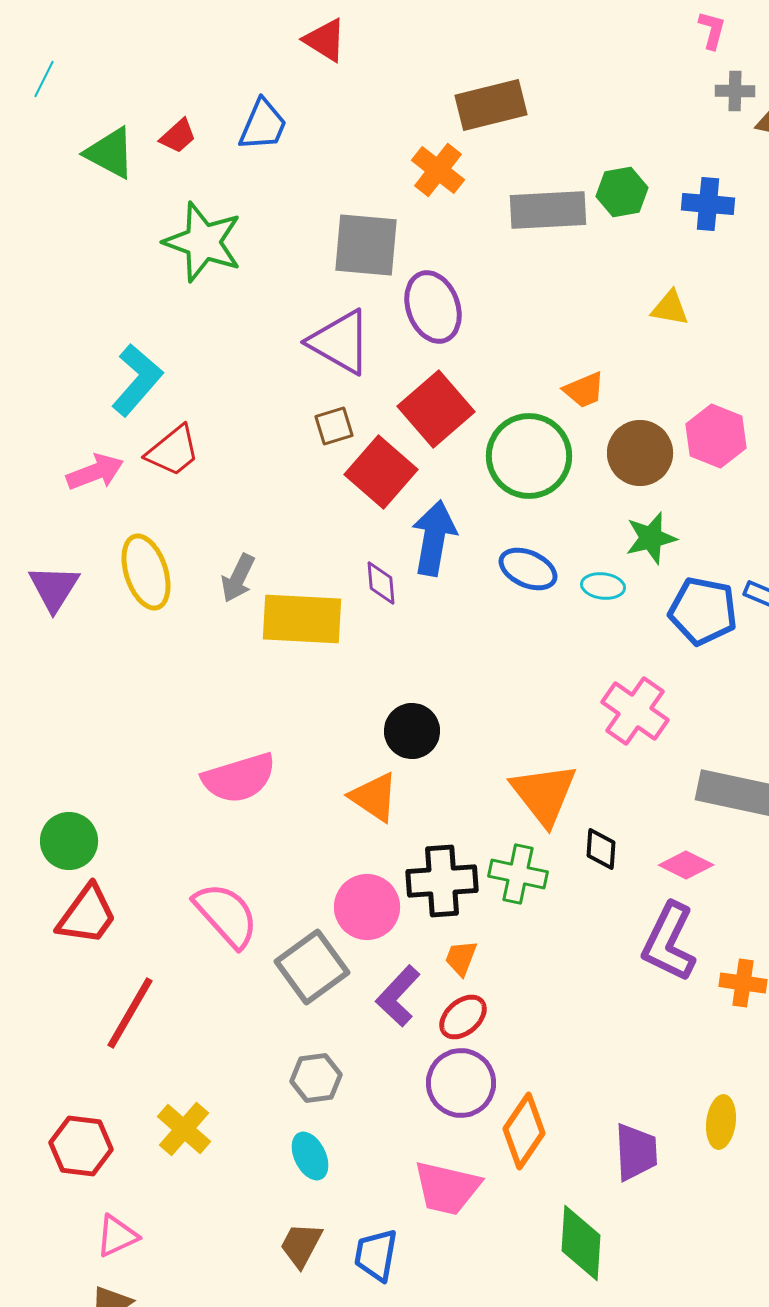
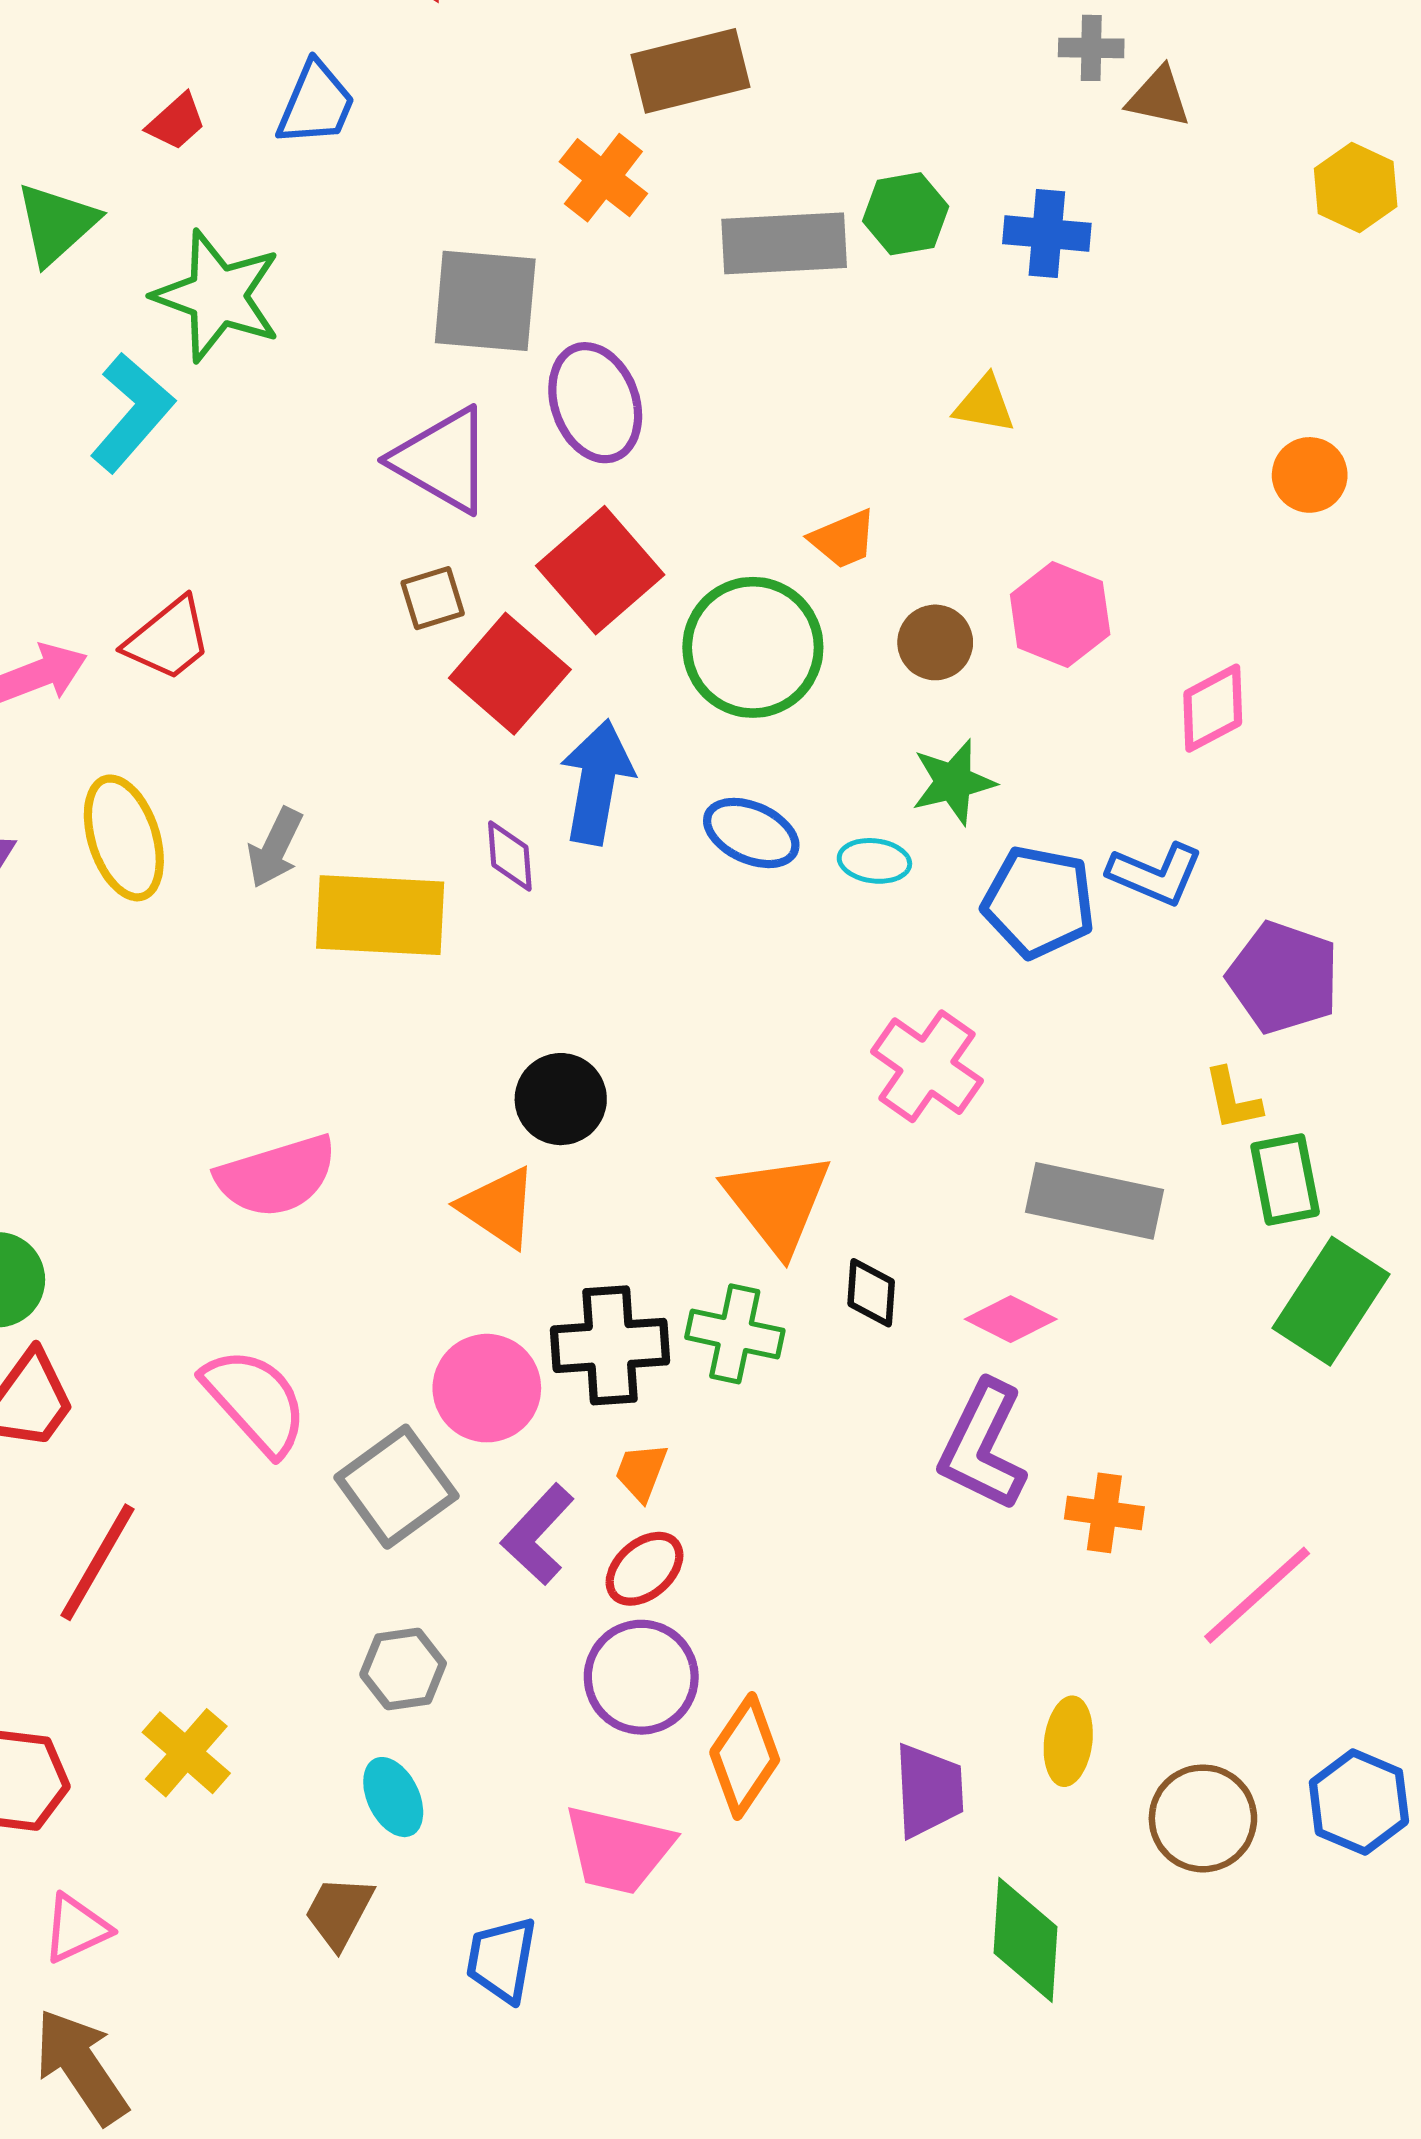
green triangle: (110, 153) -> (57, 224), moved, turned 50
cyan L-shape: (137, 380) -> (132, 413), moved
brown circle: (640, 453) -> (935, 642), size x0.7
green diamond: (581, 1243) -> (1026, 1940), moved
brown trapezoid: (301, 1245) -> (339, 1912), moved

